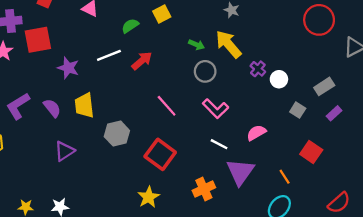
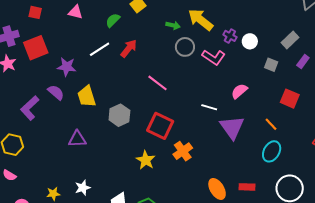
purple semicircle: (52, 108) -> (56, 92), moved
pink L-shape: (216, 109) -> (214, 57), moved
purple triangle: (64, 151) -> (77, 139), turned 42
orange cross: (204, 189) -> (183, 151), moved
yellow star: (149, 197) -> (146, 160), moved

